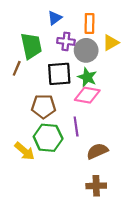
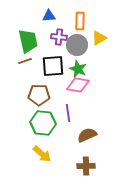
blue triangle: (55, 18) -> (49, 16), turned 32
brown line: (17, 68) -> (25, 61), moved, turned 48
yellow arrow: (25, 151) -> (42, 154), moved

